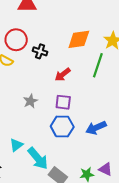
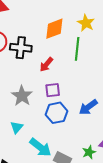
black cross: (40, 51) -> (21, 48), size x1.5
gray star: (30, 101) -> (22, 96), size x1.5
cyan triangle: (16, 145) -> (17, 127), moved

